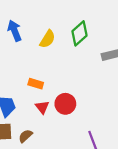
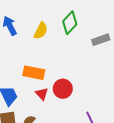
orange rectangle: (36, 84) -> (34, 73), size x1.5

